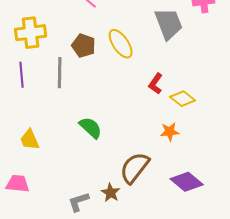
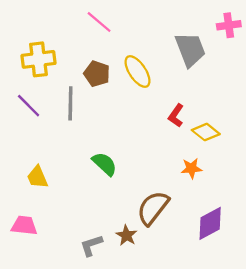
purple line: (22, 75) -> (29, 106), turned -40
purple diamond: (187, 182) -> (210, 223), turned -68

